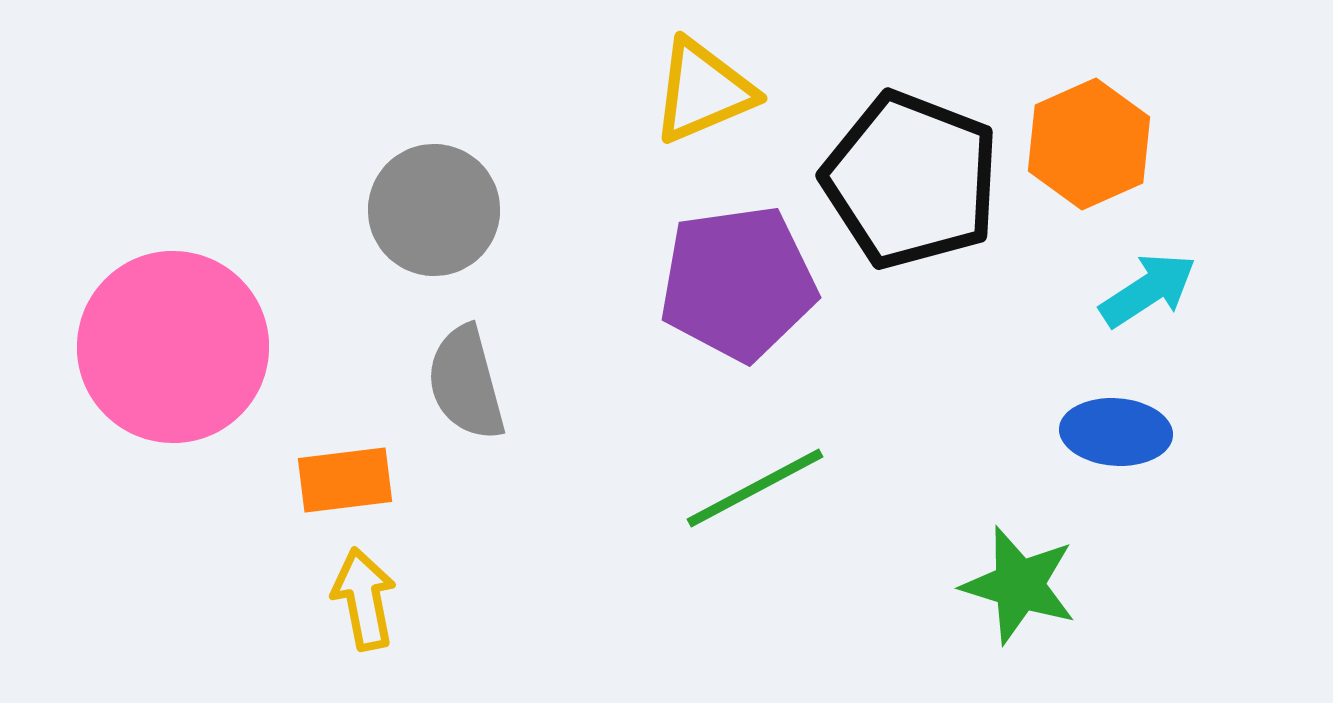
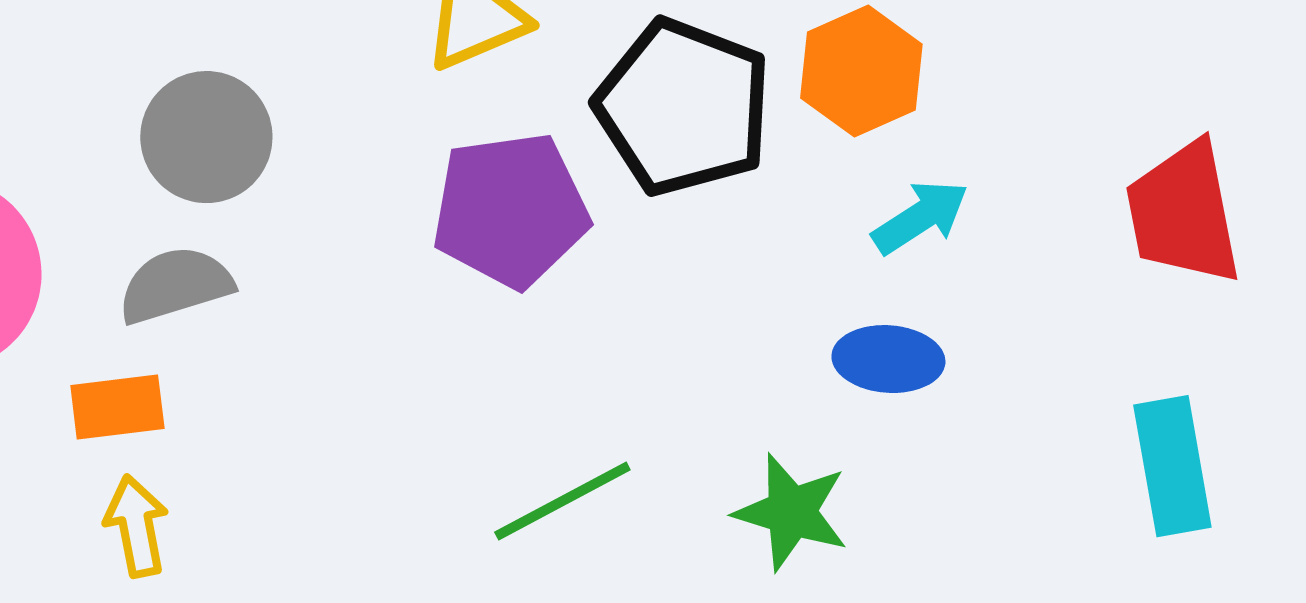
gray semicircle: (466, 383) -> (175, 285), moved, turned 88
green line: (755, 488) -> (562, 501), moved

